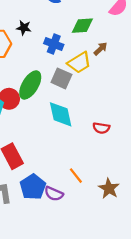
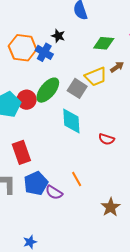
black star: (24, 28) -> (58, 36), moved
blue cross: (54, 44) -> (44, 52), moved
brown star: (109, 188) -> (111, 207), moved

